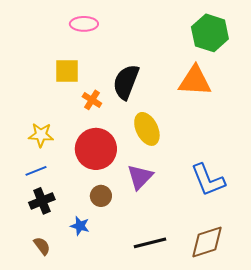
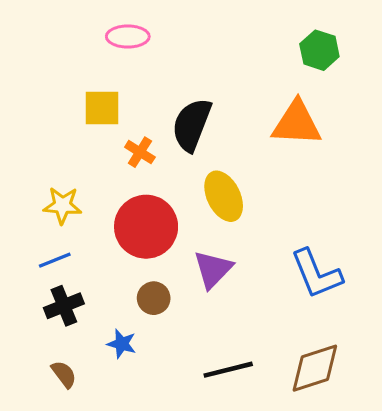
green hexagon: (210, 33) -> (319, 50), size x0.7

